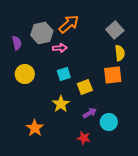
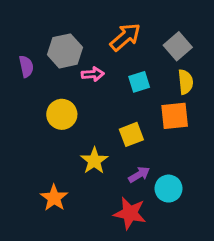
orange arrow: (69, 24) -> (125, 37), moved
yellow circle: (25, 74) -> (62, 114), moved
cyan square: (64, 74) -> (139, 82), moved
red star: (84, 138) -> (130, 213), size x1.5

